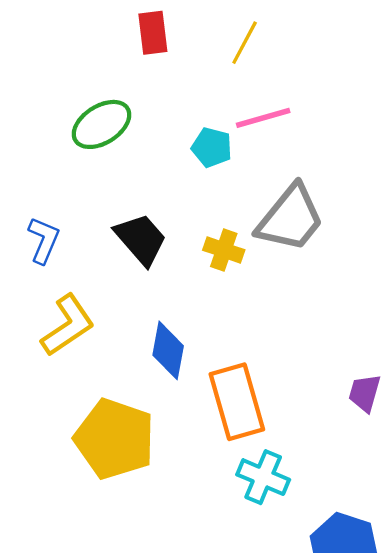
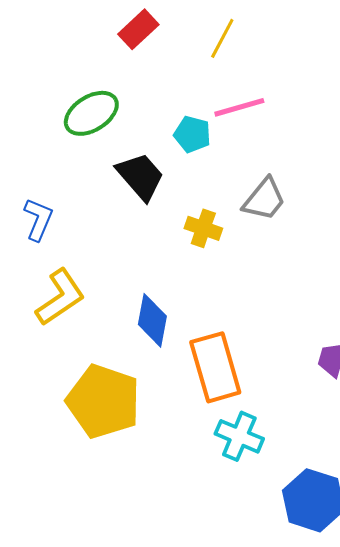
red rectangle: (153, 33) -> (138, 29), turned 54
gray trapezoid: (290, 218) -> (264, 199), size x0.7
black trapezoid: (141, 239) -> (140, 176), moved

